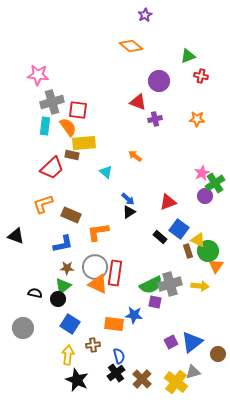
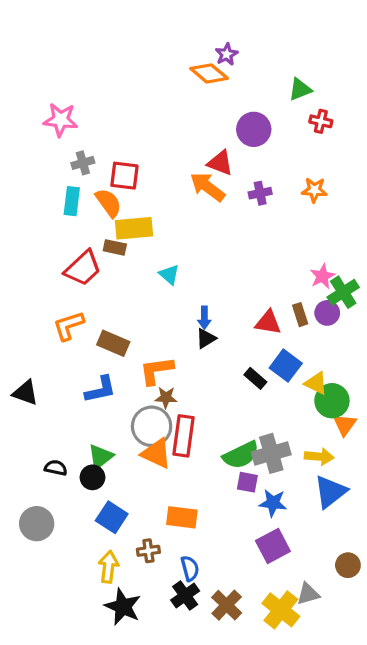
purple star: (145, 15) -> (227, 54), moved
gray cross: (52, 102) -> (83, 163), size x0.6
purple cross: (155, 119) -> (260, 193), moved
orange arrow: (135, 156) -> (207, 187), moved, size x1.6
blue arrow: (128, 199) -> (204, 318), turned 48
red triangle: (168, 202) -> (268, 322), turned 30
black triangle: (16, 236) -> (25, 393), moved
brown rectangle: (188, 251) -> (300, 315), moved
brown star: (67, 268) -> (166, 398), moved
blue star: (134, 315) -> (273, 503), moved
purple square: (171, 342) -> (273, 546), size x1.5
blue triangle: (192, 342) -> (330, 492), moved

